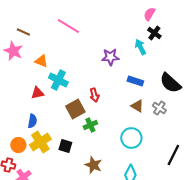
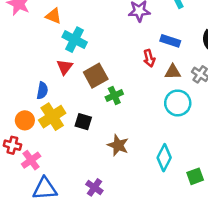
red triangle: (37, 93) -> (65, 67), moved, turned -40
red arrow: (94, 95) -> (149, 58), moved
brown triangle: (137, 106) -> (173, 72), turned -32
cyan circle: (131, 138) -> (178, 103), moved

